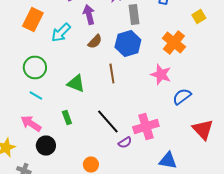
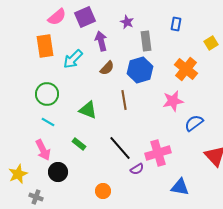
orange rectangle: (33, 20) -> (45, 46), turned -35
pink star: (161, 74) -> (173, 101), turned -30
green rectangle: (67, 118) -> (79, 144), turned -32
pink arrow: (31, 124) -> (43, 150), turned -150

